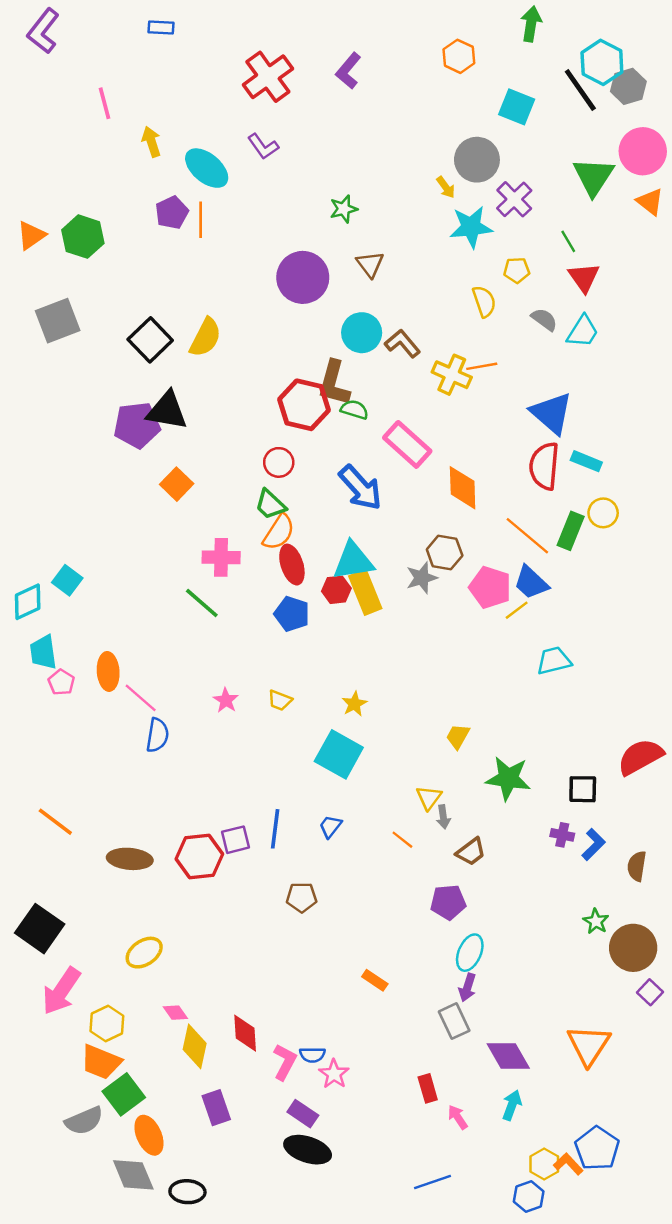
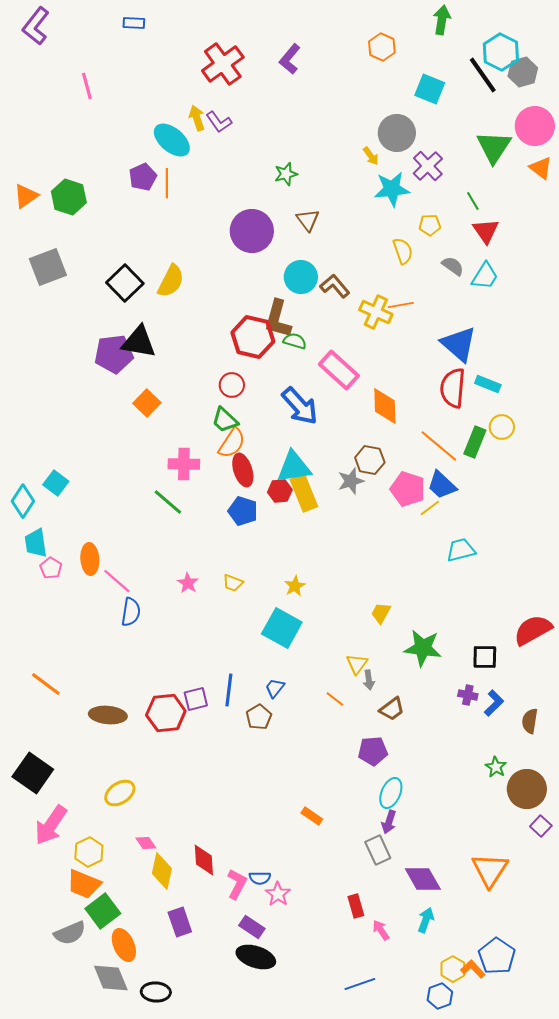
yellow arrow: (151, 142) -> (197, 118), moved
cyan diamond: (28, 602) -> (23, 501), turned -32
brown pentagon: (302, 897) -> (259, 717), moved, turned -30

